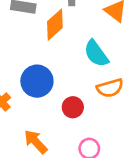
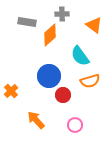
blue circle: (37, 81) -> (49, 76), moved

